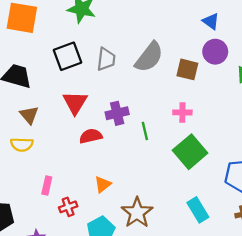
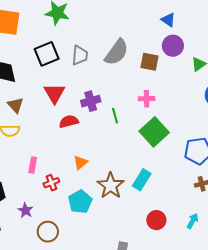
cyan rectangle: (198, 210) -> (142, 180), moved, turned 65

